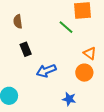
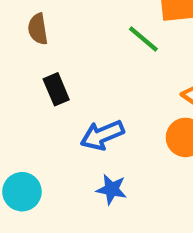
blue star: (69, 99) -> (112, 189), moved

